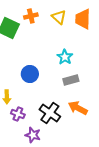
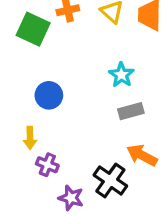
blue circle: (30, 74) -> (49, 95), moved
black cross: (50, 113) -> (110, 180), moved

